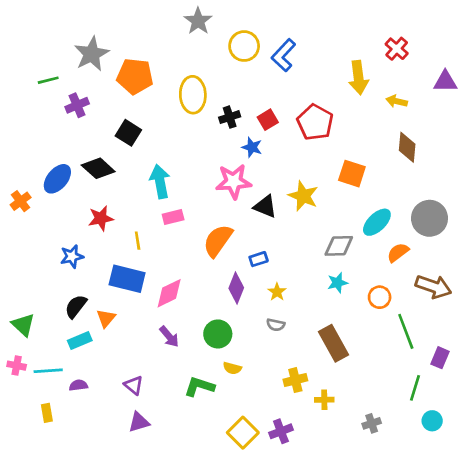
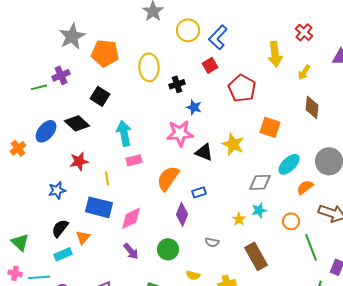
green line: (48, 80) -> (39, 87), moved
yellow arrow: (397, 101) -> (304, 72), turned -70
red square: (268, 120) -> (210, 65), moved
yellow star: (277, 292) -> (239, 219), moved
yellow semicircle: (232, 368) -> (193, 275), moved

